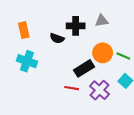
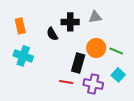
black semicircle: (57, 38) -> (52, 34), turned 40
black rectangle: (84, 68) -> (78, 63), turned -42
purple cross: (99, 90) -> (93, 84), turned -30

